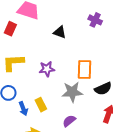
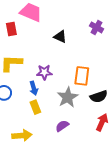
red rectangle: (10, 29) -> (11, 29), turned -40
gray star: (72, 92) -> (68, 97), turned -30
blue arrow: (23, 109) -> (34, 88), moved

